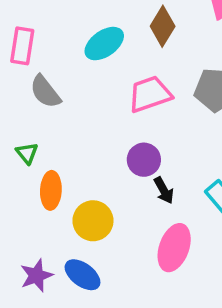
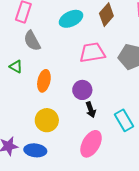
green triangle: (27, 153) -> (16, 67), moved, turned -32
orange ellipse: (51, 190) -> (44, 81), moved
blue ellipse: (83, 275) -> (35, 150), turned -40

